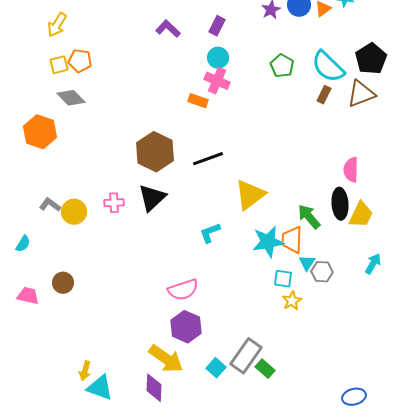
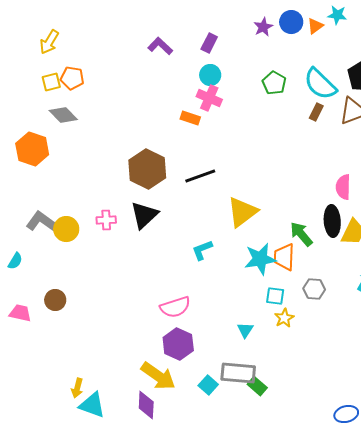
gray L-shape: (50, 205) -> (42, 222), size x1.5
cyan triangle: (307, 263) -> (245, 330), moved
gray rectangle: (246, 356) -> (238, 373), turned 60

